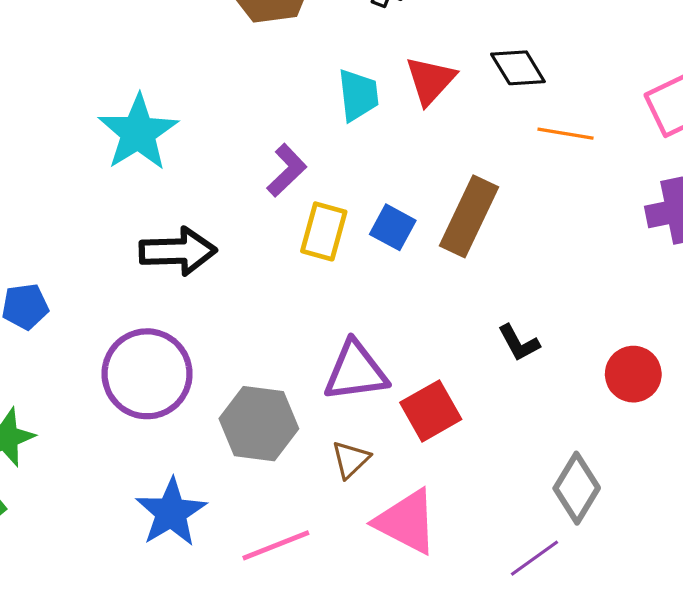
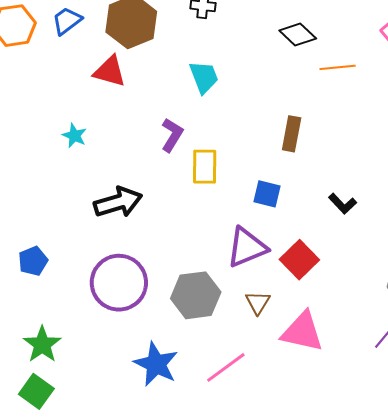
red triangle: (430, 80) -> (110, 71), moved, turned -42
cyan star: (138, 133) -> (74, 136), size x0.5
brown rectangle: (469, 216) -> (292, 134), size x0.7
blue square: (393, 227) -> (267, 194), moved

